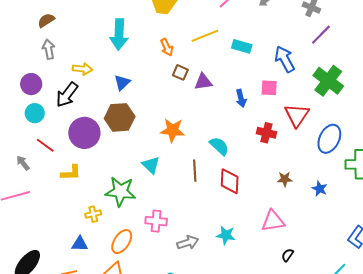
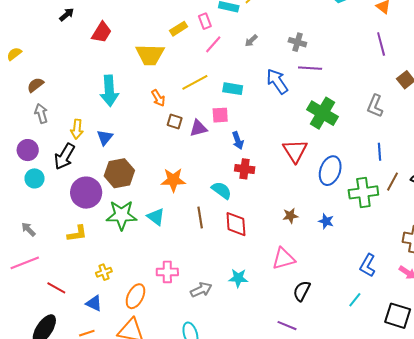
purple line: (321, 35) -> (310, 68), turned 55
blue arrow: (285, 59) -> (277, 81), moved
yellow arrow: (82, 69) -> (77, 129), turned 96
blue triangle: (122, 83) -> (105, 137), moved
pink square: (269, 88) -> (220, 115), moved
red cross: (266, 133) -> (245, 169), moved
red line: (45, 145) -> (56, 288), moved
green star: (120, 191) -> (121, 215), moved
blue triangle: (80, 244) -> (94, 303), turned 30
black semicircle: (288, 255) -> (302, 291), size x1.5

